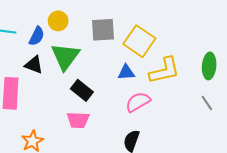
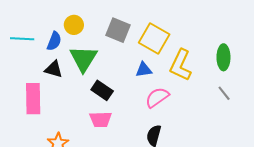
gray square: (103, 30) -> (118, 30), turned 30
yellow L-shape: (164, 71) -> (181, 65), turned 132

